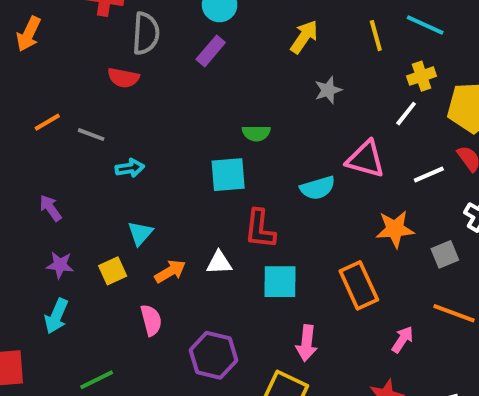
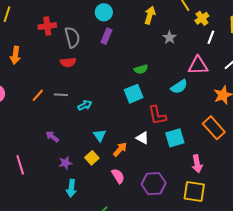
yellow cross: (422, 76) -> (202, 18), moved
white triangle: (219, 263) -> (142, 138), turned 48

